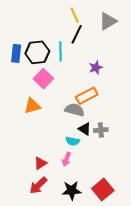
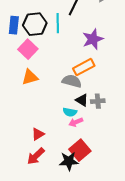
purple star: (96, 68) -> (93, 39), size x1.5
pink square: (43, 79) -> (28, 49), moved
pink arrow: (67, 159) -> (76, 122), moved, turned 48
red square: (103, 189) -> (80, 150), moved

